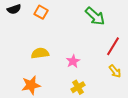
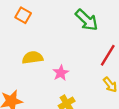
yellow semicircle: (40, 53) -> (33, 58), moved

